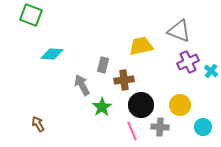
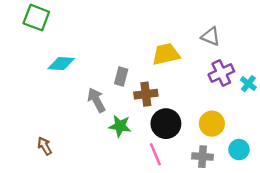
gray triangle: (179, 31) -> (211, 36), size x0.7
green star: (102, 107) -> (120, 126), turned -30
gray cross: (160, 127) -> (202, 157), moved

